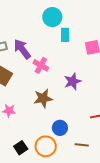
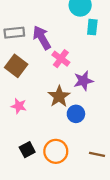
purple star: (73, 81) -> (83, 81), moved
brown star: (43, 98) -> (59, 96), turned -30
blue circle: (60, 128) -> (76, 114), moved

